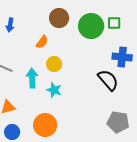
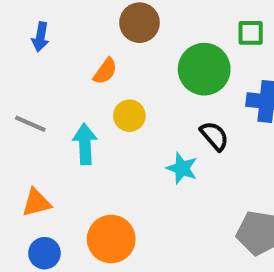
green circle: (91, 26) -> (204, 69), moved
black semicircle: (108, 80) -> (214, 136), moved, size x0.7
cyan star: (54, 90) -> (182, 168), moved

